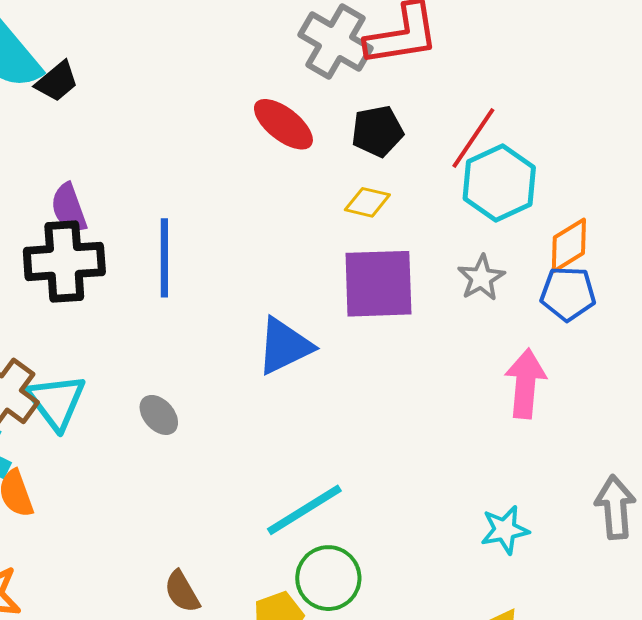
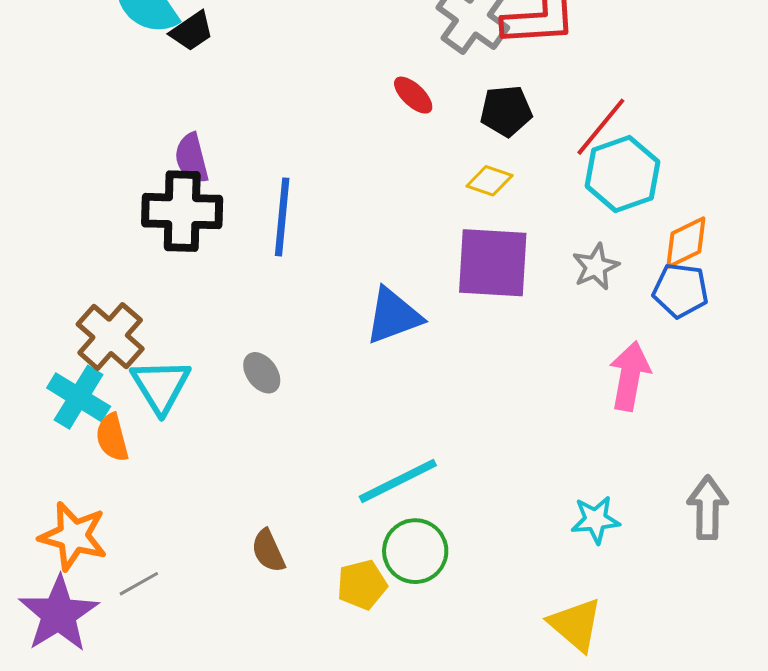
red ellipse: (283, 124) -> (413, 95), size x0.7
cyan triangle: (56, 402) -> (161, 386), moved

